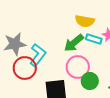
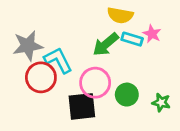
cyan L-shape: (38, 55) -> (58, 60), turned -65
pink circle: (78, 67) -> (95, 83), moved

